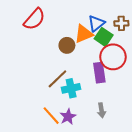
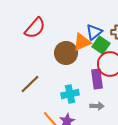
brown circle: (67, 45) -> (66, 53), size x1.5
brown line: (57, 79) -> (30, 84), moved
gray arrow: (101, 110) -> (97, 106), moved, turned -80

